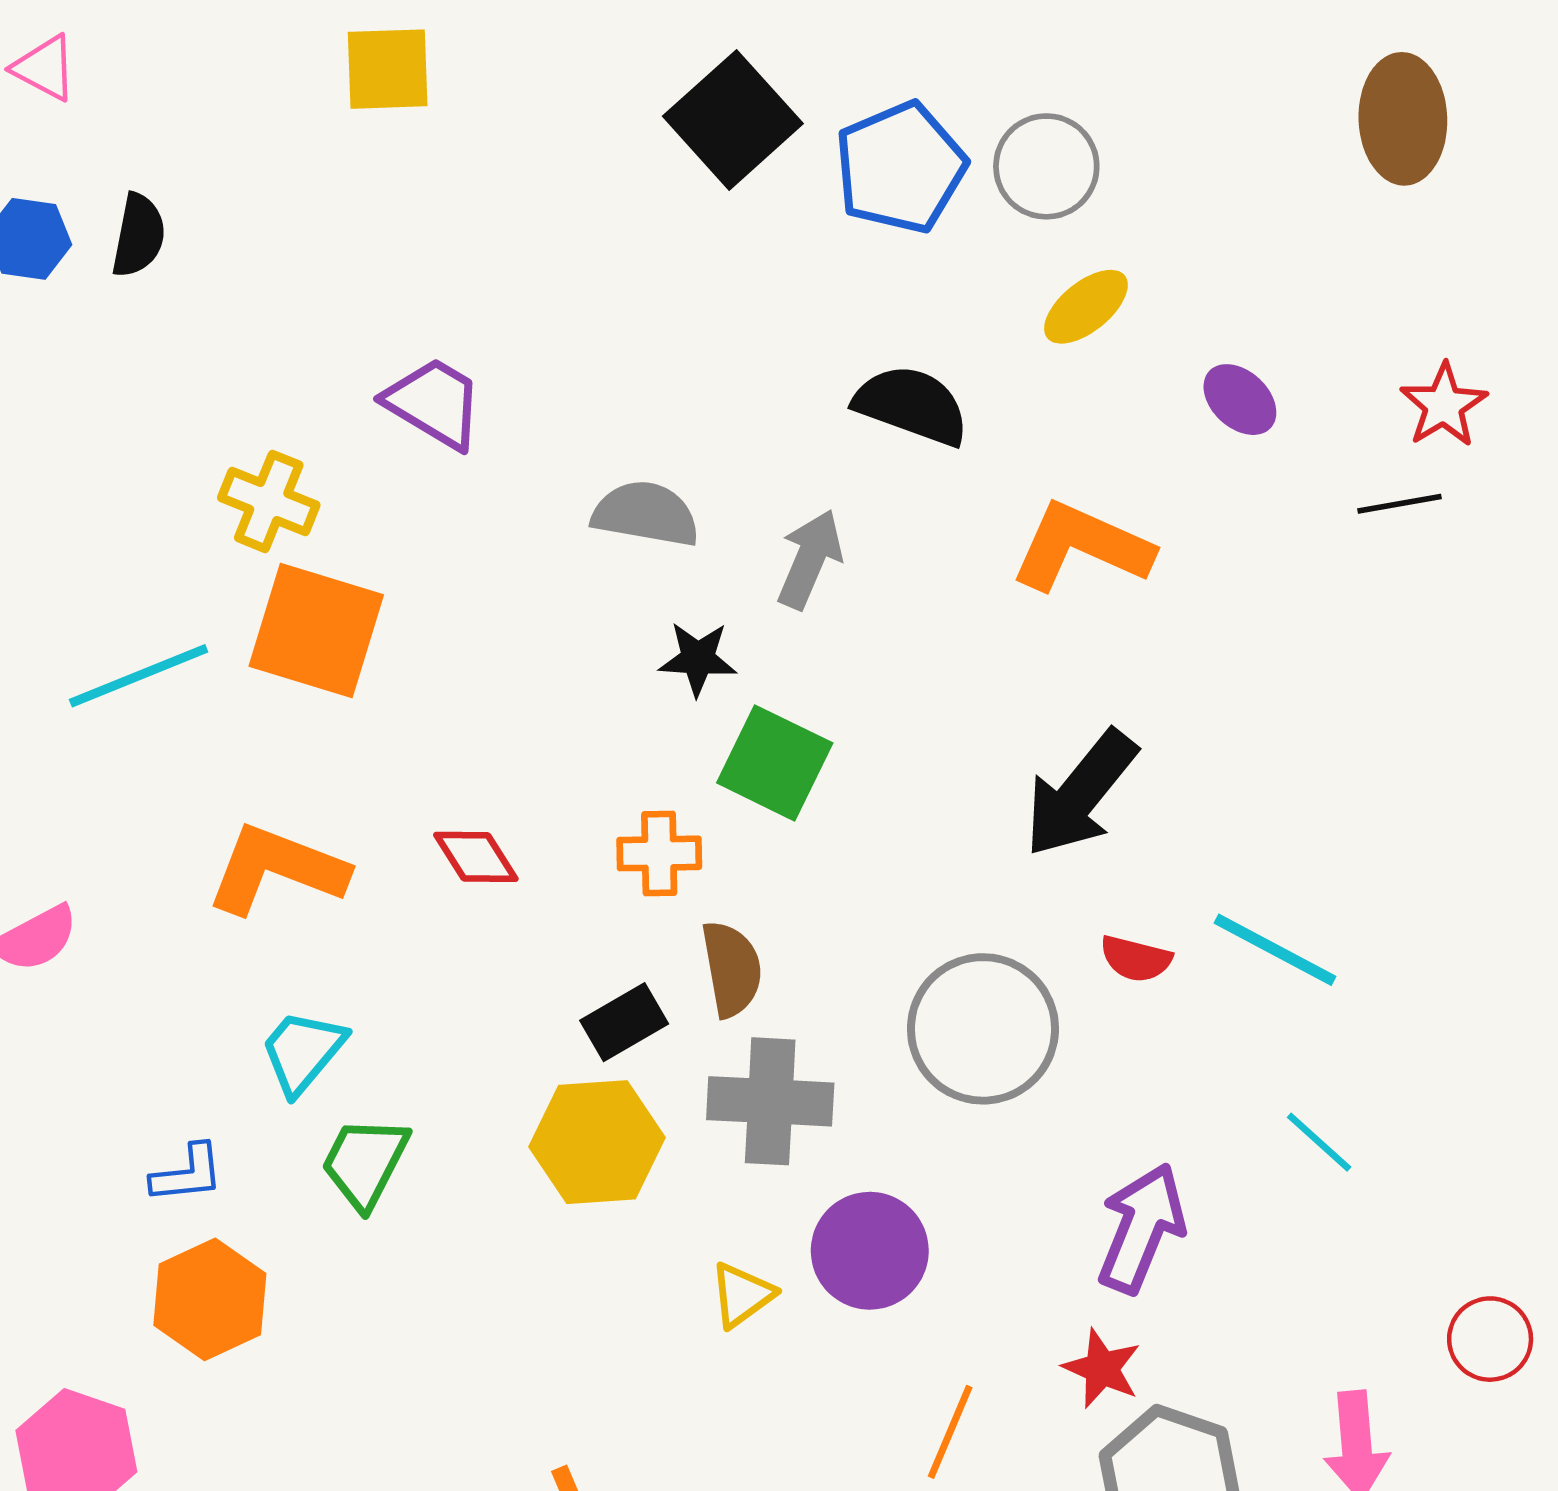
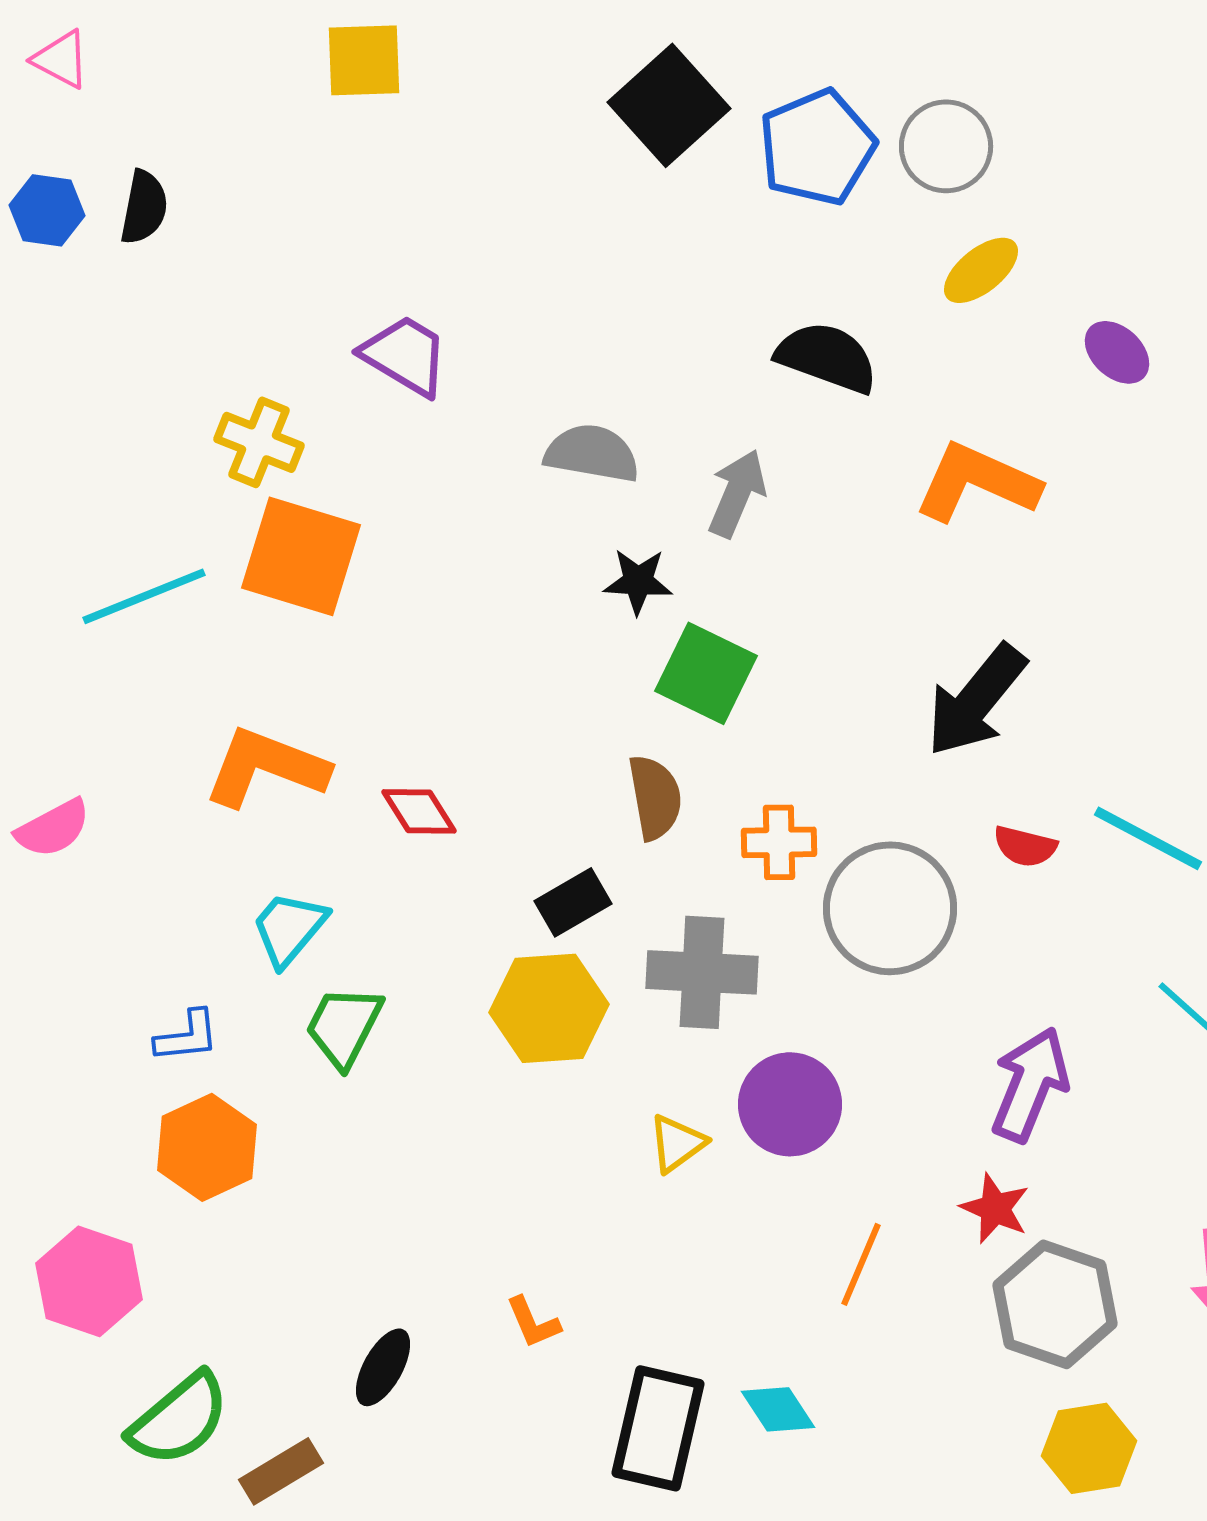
orange cross: (659, 853) -> (779, 842), moved
red diamond: (476, 857) -> (419, 811), moved
brown semicircle: (732, 969) -> (655, 797), moved

